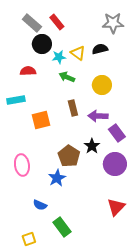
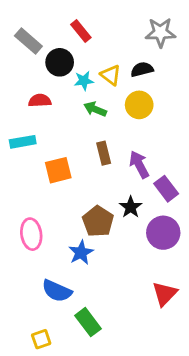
gray rectangle: (32, 23) -> (28, 41), moved
yellow circle: (102, 85) -> (139, 105), moved
purple arrow: (98, 116) -> (139, 165), turned 60
blue semicircle: (40, 205) -> (57, 291), size x1.5

